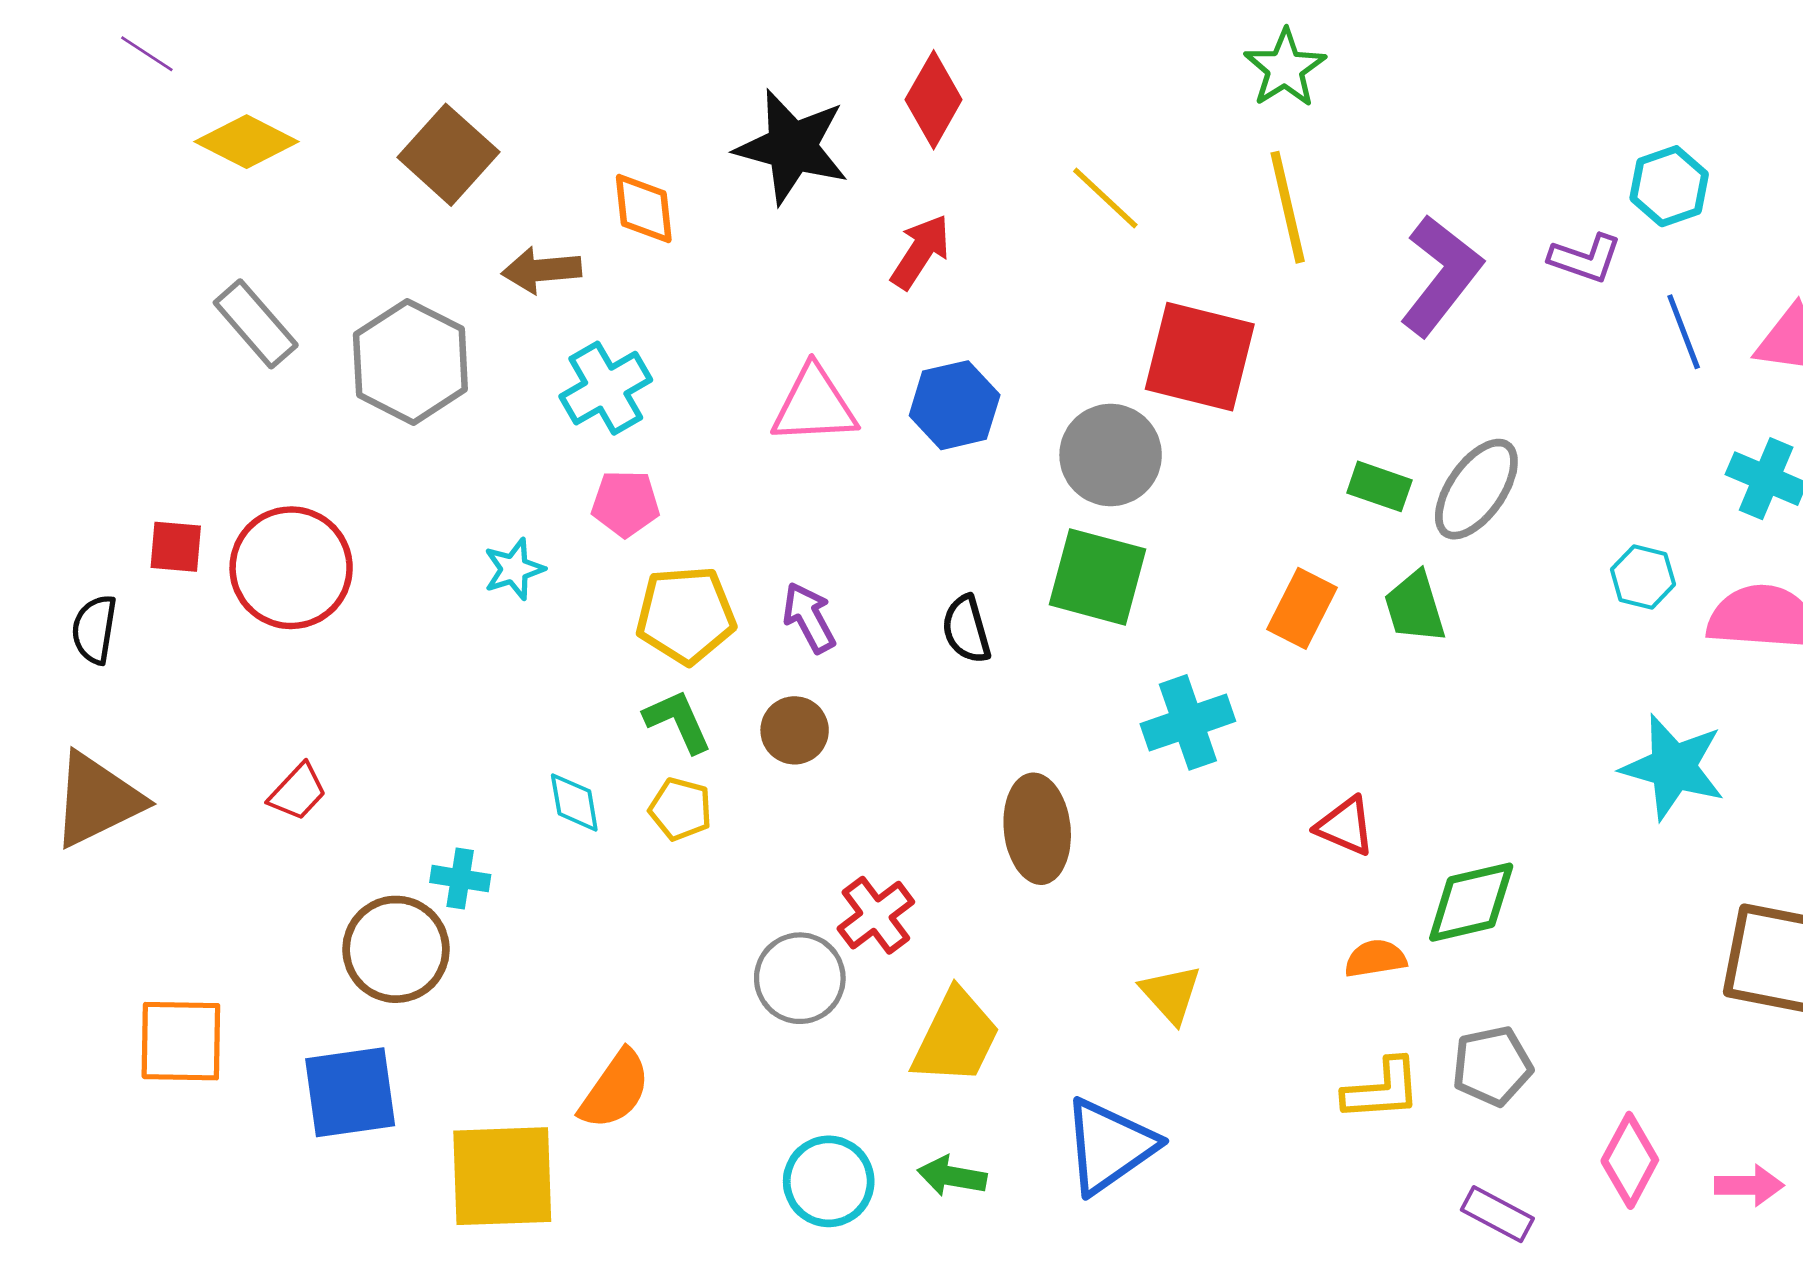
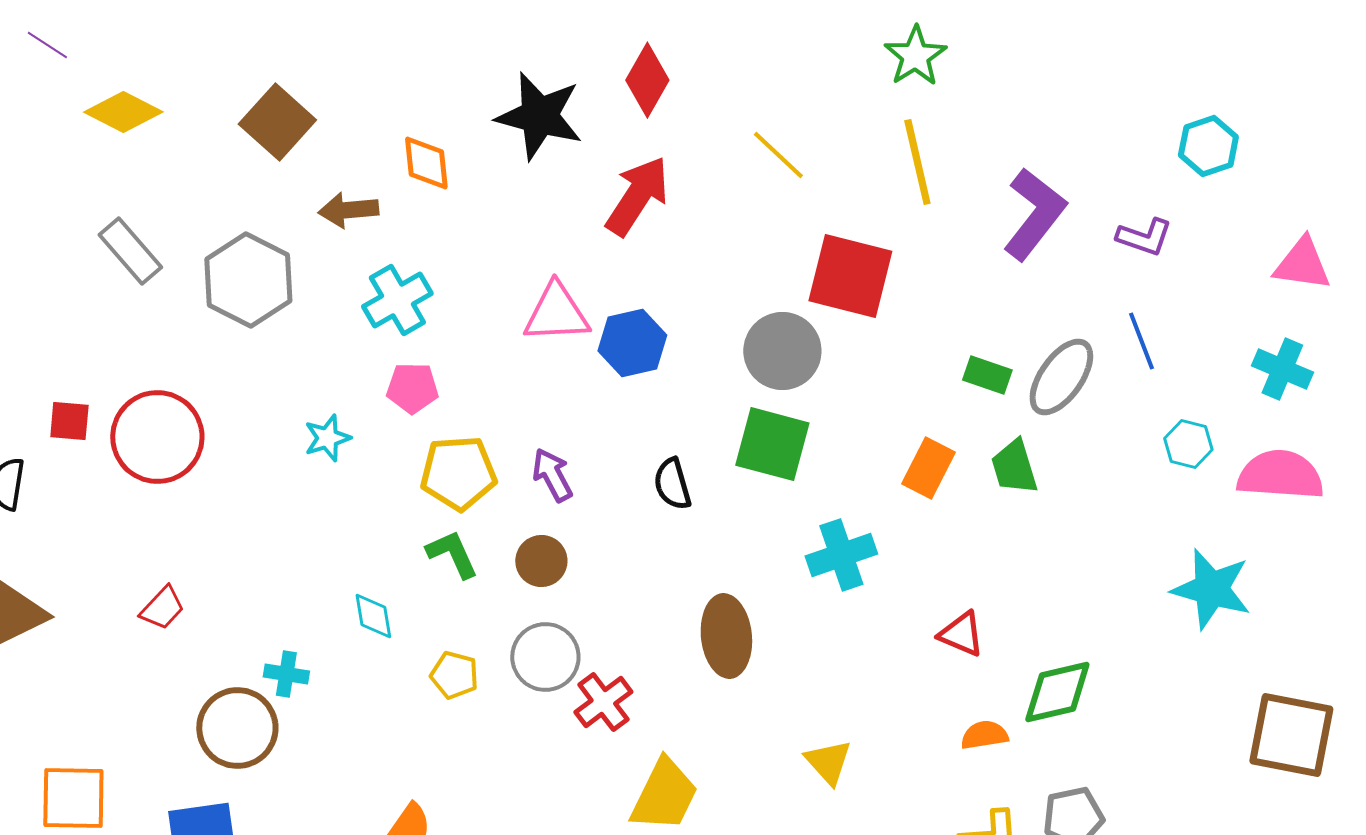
red arrow: (920, 252) -> (637, 196), size x1.4
purple L-shape: (1585, 258) -> (1144, 237), moved
blue line: (1684, 332) -> (1141, 341), moved
blue hexagon: (955, 405) -> (632, 343), moved
yellow pentagon: (681, 809) -> (454, 675), moved
gray circle: (800, 978) -> (545, 657), moved

